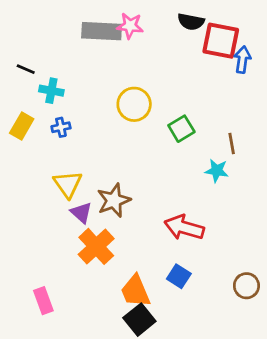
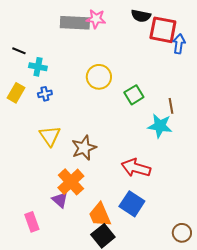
cyan star: (217, 171) -> (160, 126), size x1.4
purple triangle: (81, 213) -> (60, 200), moved
blue square: (179, 276) -> (132, 204), size x1.4
brown circle: (246, 286) -> (182, 233), moved

